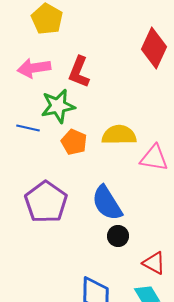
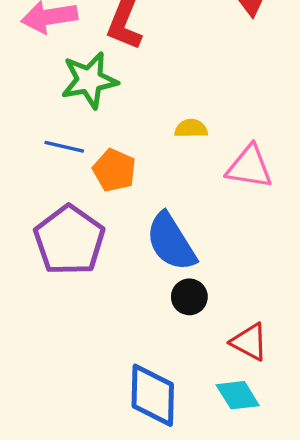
blue line: (28, 128) -> (64, 147), moved
yellow semicircle: (119, 135) -> (191, 129), size x0.6
orange pentagon: (74, 142) -> (114, 170), moved

